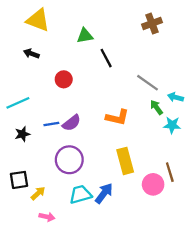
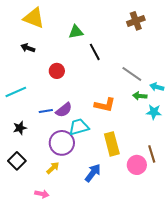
green arrow: (156, 107) -> (140, 96), turned -48
black star: (22, 134) -> (20, 128), moved
black square: (19, 180) -> (17, 161), turned -36
yellow arrow: (38, 193) -> (53, 168), moved
cyan trapezoid: (80, 194) -> (79, 127), moved

